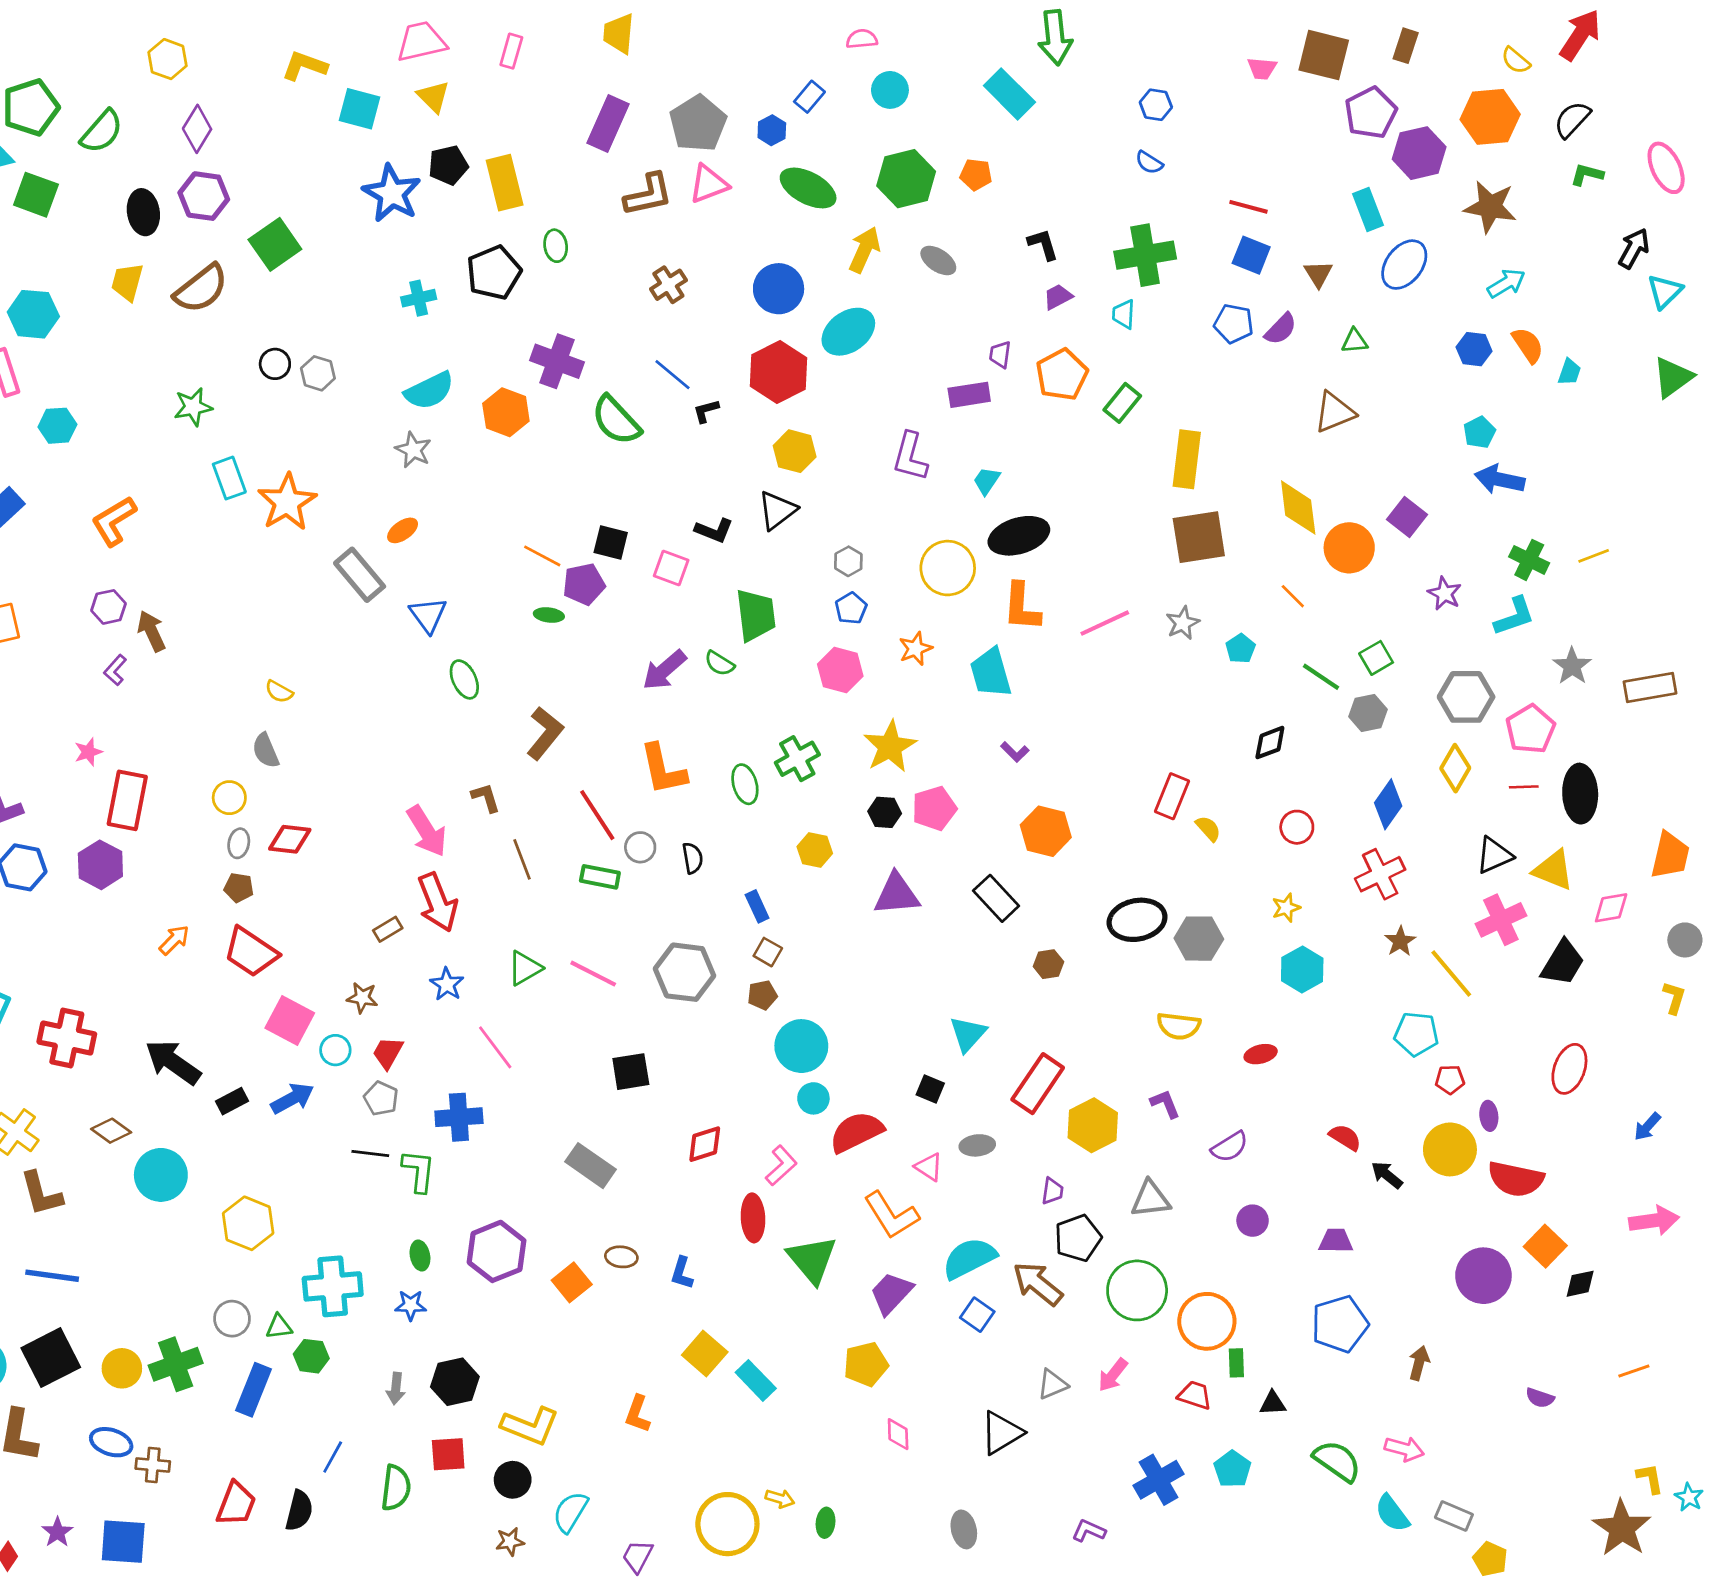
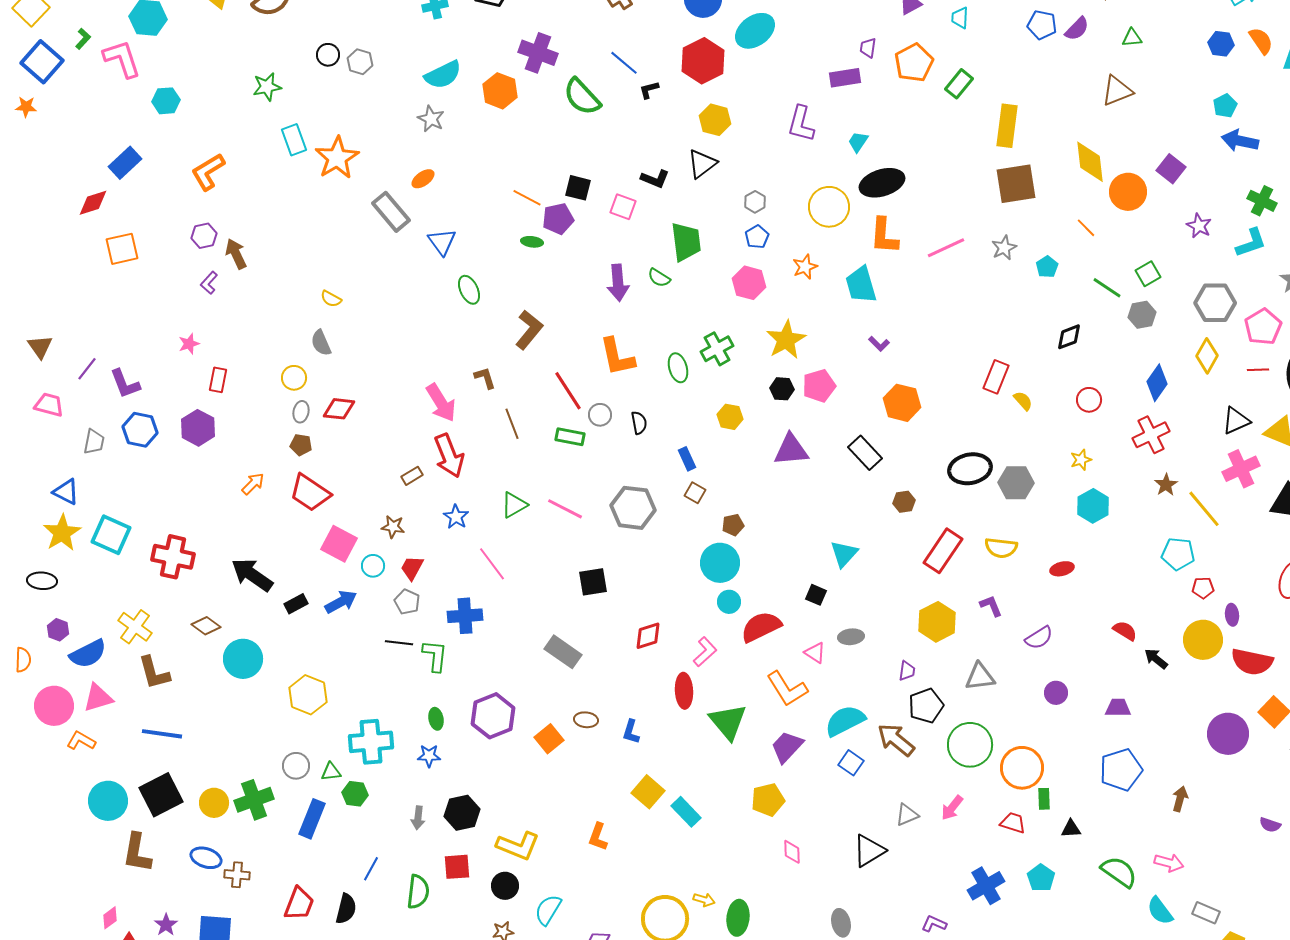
purple arrow: (664, 670) -> (618, 283), turned -54
red rectangle: (127, 800) -> (218, 380), size x0.6
brown pentagon: (762, 995) -> (733, 525), moved
red rectangle: (1038, 1084) -> (943, 551), moved
green ellipse: (826, 1523) -> (738, 918), size x1.6

